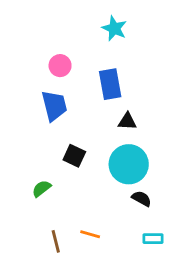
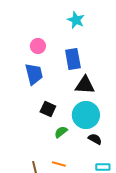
black triangle: (127, 121) -> (85, 85), size x1.5
green semicircle: (41, 189) -> (61, 132), moved

